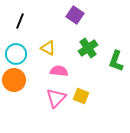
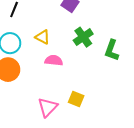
yellow square: (81, 96) -> (76, 99), moved
pink triangle: (56, 98) -> (48, 107), moved

